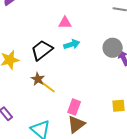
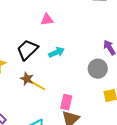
cyan arrow: (72, 44) -> (56, 52), moved
gray circle: (113, 48) -> (98, 69), moved

